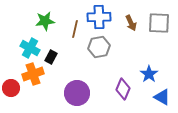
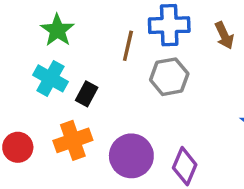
green star: (45, 21) -> (57, 30), moved, turned -30
orange cross: (33, 74) -> (73, 140), moved
purple diamond: (123, 89) -> (185, 166), moved

